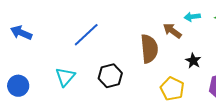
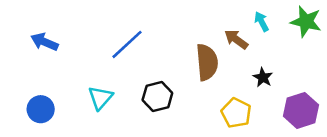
cyan arrow: (192, 17) -> (262, 22), turned 70

